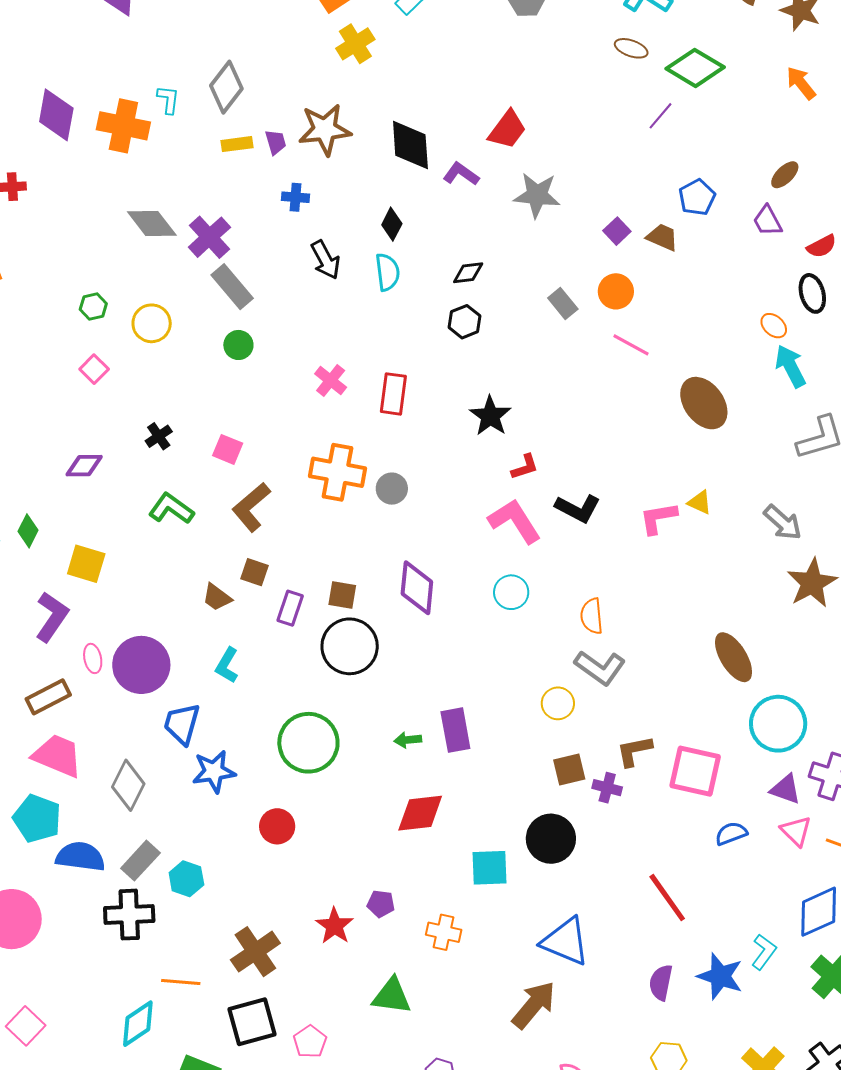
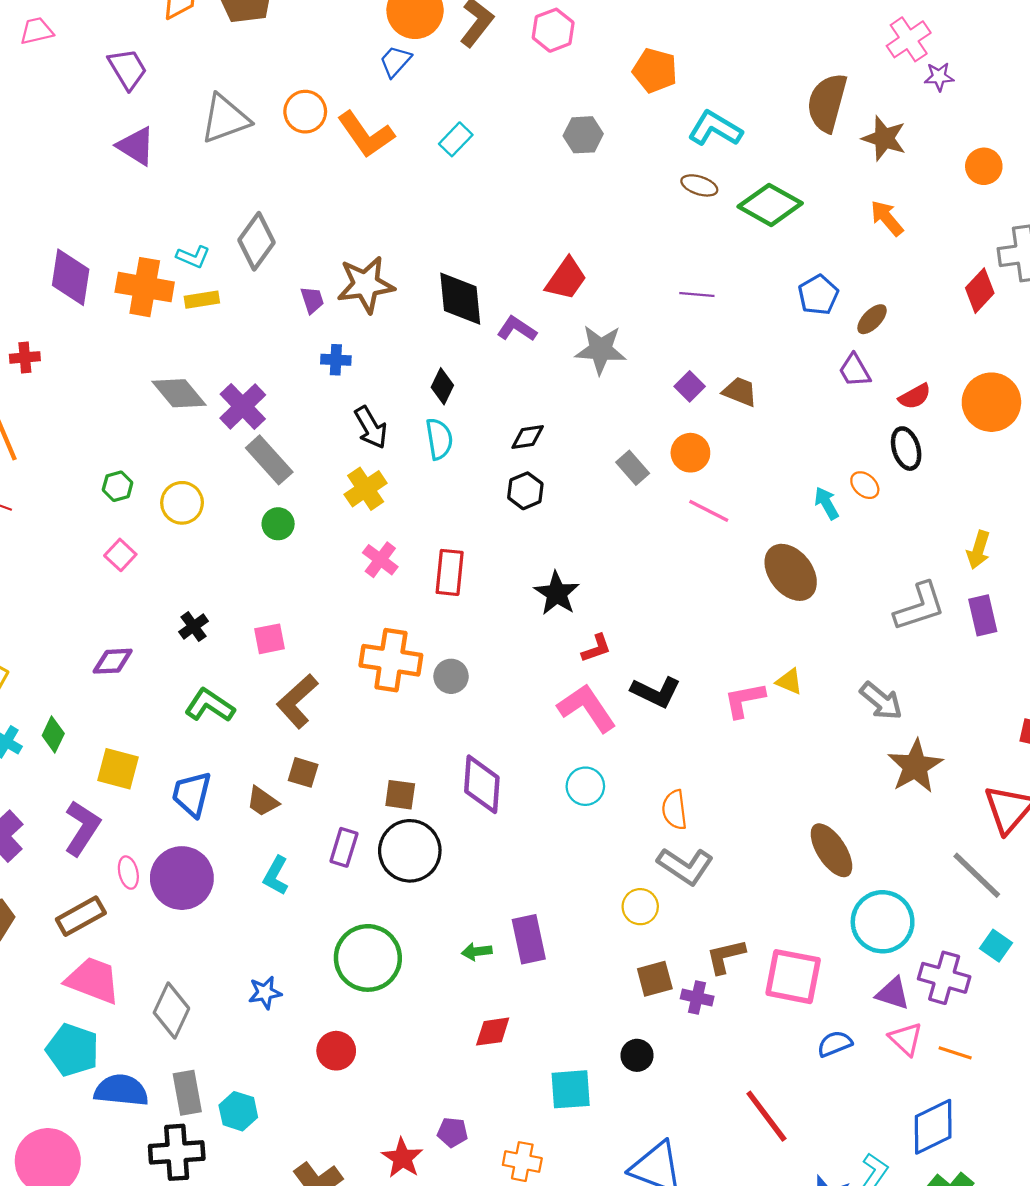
yellow cross: (355, 44) -> (366, 489), moved
cyan L-shape: (168, 100) -> (193, 257), turned 108
purple line: (660, 116) -> (697, 294), moved, turned 56
yellow rectangle: (237, 144) -> (202, 300), moved
blue pentagon: (697, 197) -> (818, 295), moved
cyan arrow: (791, 366) -> (827, 503), moved, size x0.7
pink square: (228, 449) -> (269, 639), turned -32
purple rectangle: (290, 608) -> (344, 847), moved
blue trapezoid: (182, 724) -> (192, 794), moved
blue star: (214, 771) -> (265, 993), size x0.7
red diamond: (420, 813) -> (493, 1032), size x0.7
black circle: (551, 839) -> (637, 1055), size x0.6
gray rectangle: (140, 861) -> (187, 1093), turned -51

